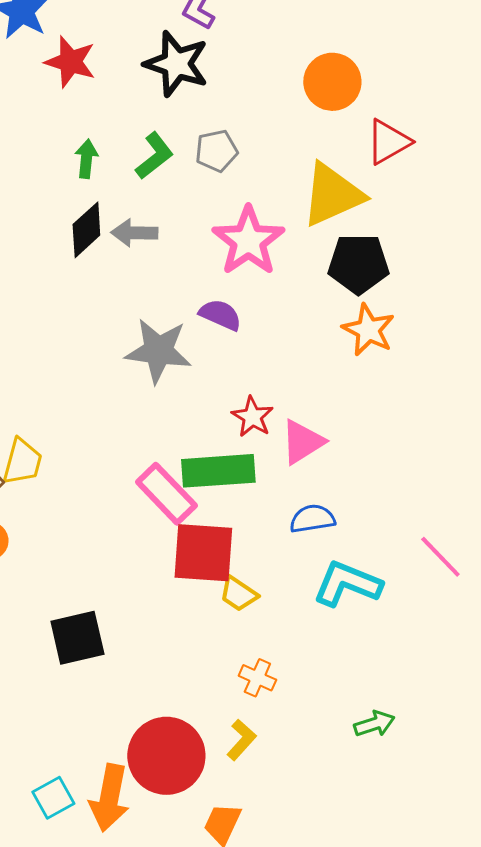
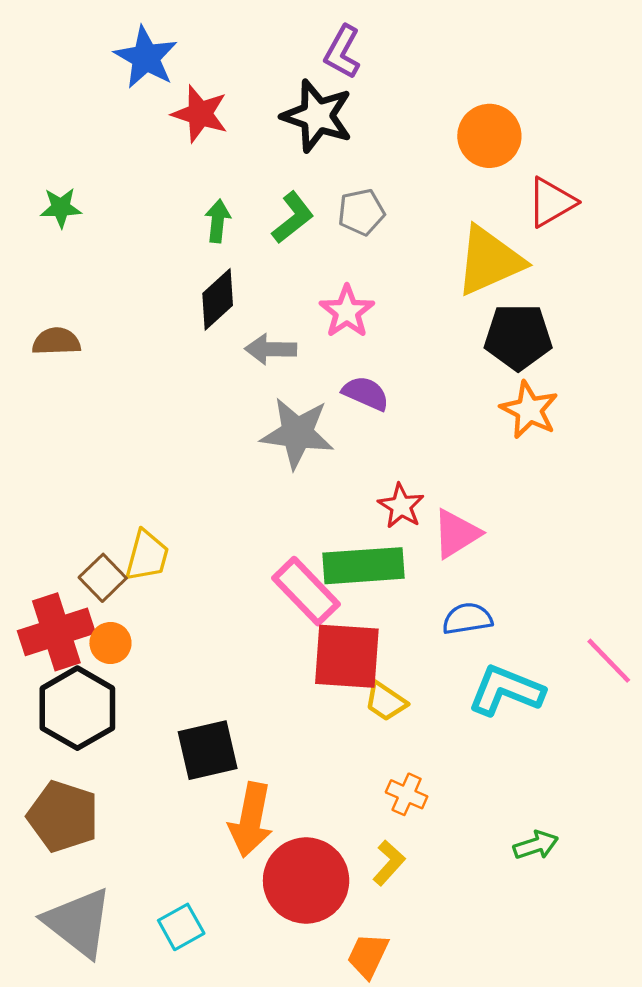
gray arrow: (134, 233) -> (271, 349), moved
pink star: (248, 241) -> (347, 312), moved, size x0.7
orange arrow: (109, 798) -> (251, 820), moved

